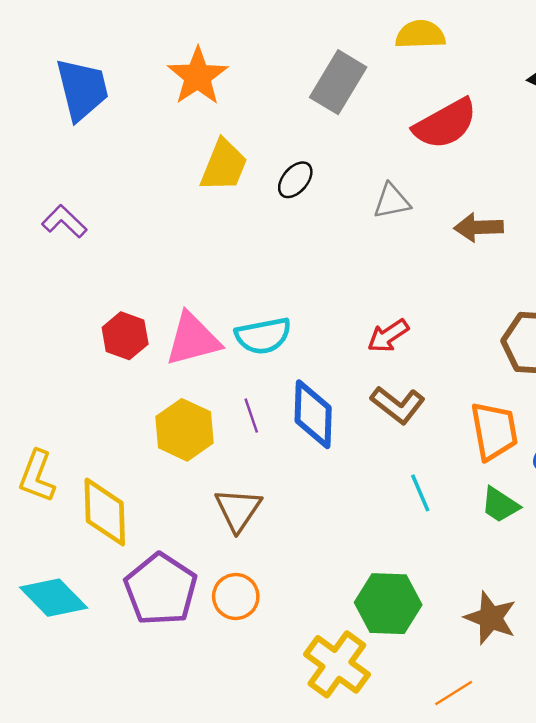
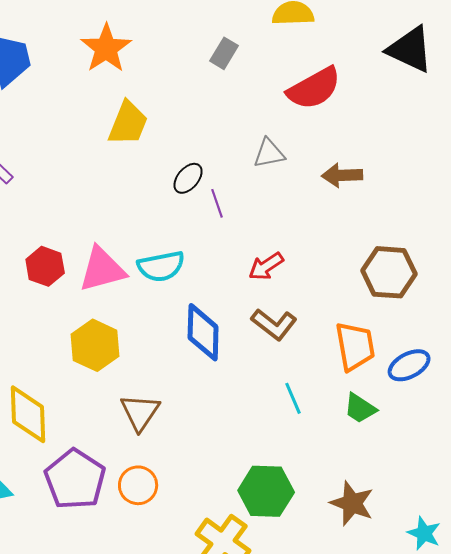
gray rectangle: (338, 82) -> (224, 53), size x0.6
black ellipse: (295, 180) -> (188, 178), moved
purple line: (251, 416) -> (217, 203), moved

